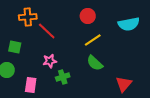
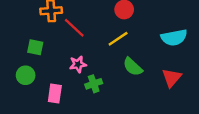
cyan semicircle: (129, 24) -> (174, 38), moved
yellow line: (93, 40) -> (118, 39), moved
red triangle: (124, 84) -> (172, 78), moved

